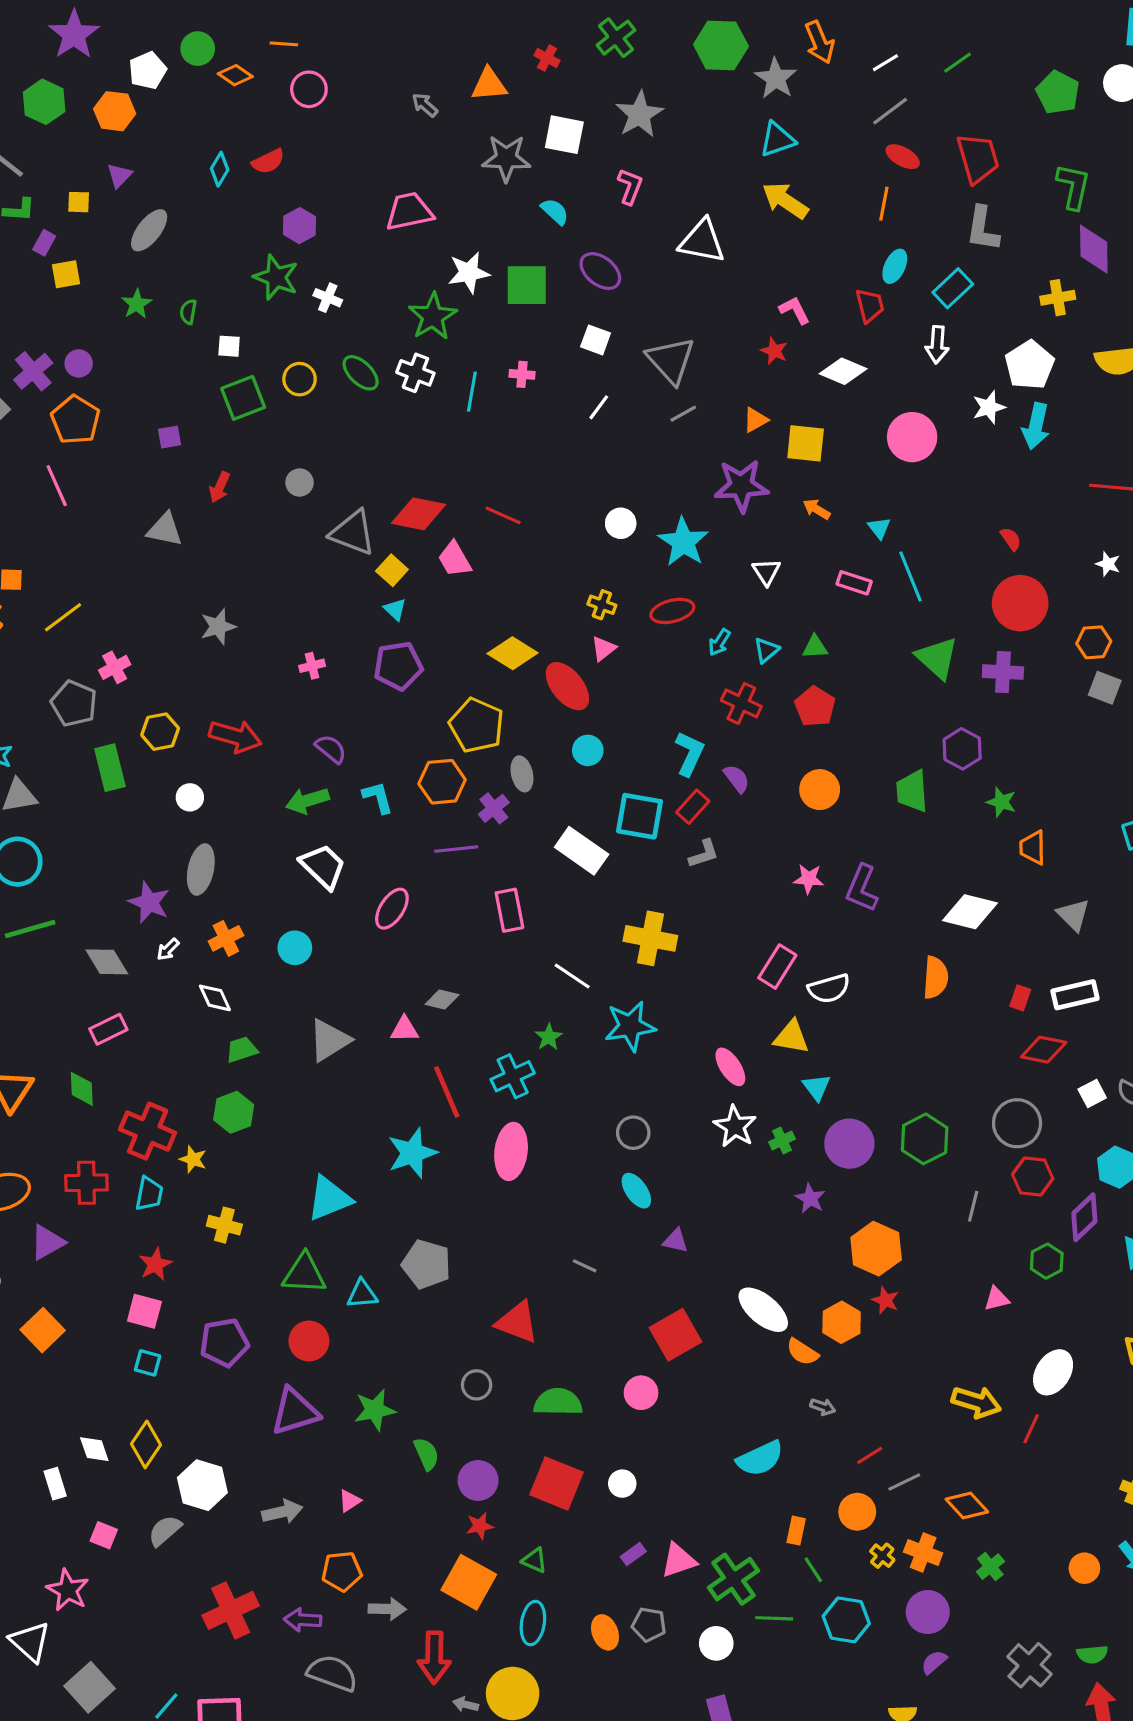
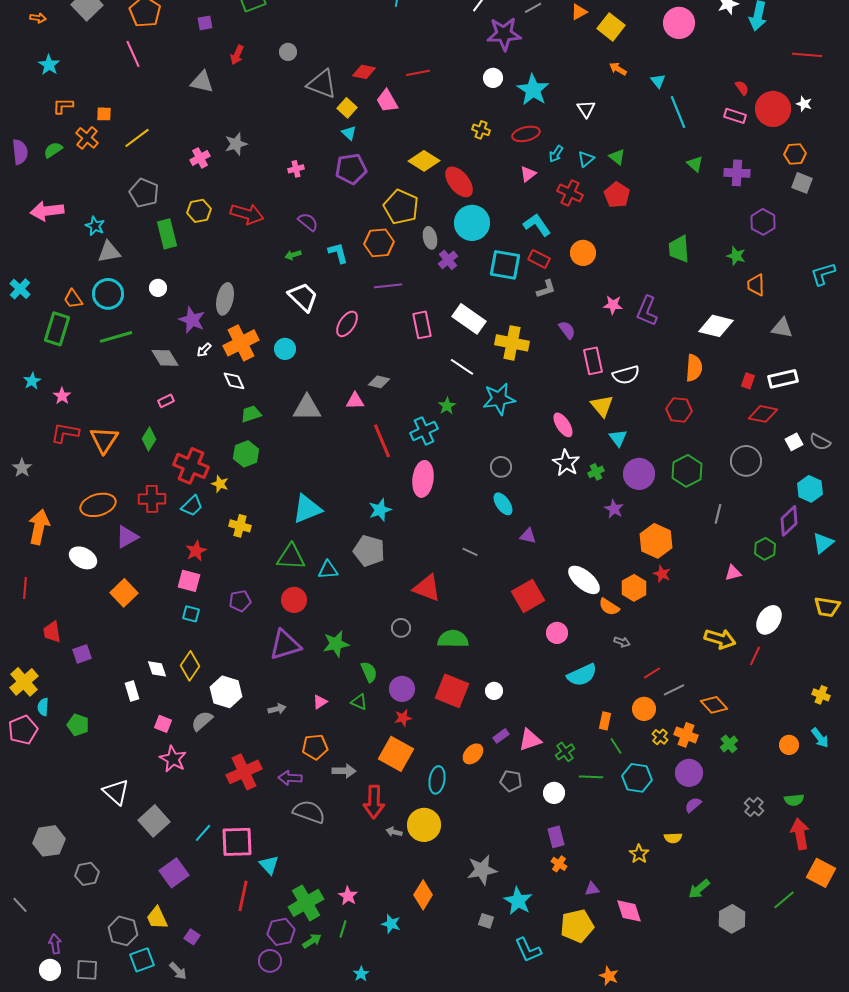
yellow square: (806, 443) -> (611, 27), turned 32
purple star: (741, 486) -> (504, 34), moved
red diamond: (419, 514) -> (364, 72), size x0.7
red line: (503, 515) -> (418, 73), turned -35
pink rectangle: (854, 583) -> (735, 116), moved
red circle: (1020, 603) -> (773, 109), moved
green triangle: (815, 647) -> (617, 157), turned 42
pink triangle: (603, 649) -> (528, 174), moved
green triangle: (937, 658) -> (695, 164), size x0.6
pink cross: (115, 667) -> (200, 158), moved
purple hexagon: (962, 749) -> (763, 222), moved
cyan circle: (588, 750) -> (472, 223), size x1.8
cyan L-shape: (690, 754) -> (537, 225), turned -60
purple semicircle: (737, 779) -> (567, 330), moved
orange circle: (820, 790) -> (583, 253), moved
white circle: (190, 797) -> (158, 288), moved
green arrow: (307, 801) -> (293, 255), size x0.6
red rectangle: (693, 807) -> (539, 259), turned 75
purple cross: (494, 808) -> (448, 260), moved
white rectangle: (582, 851) -> (469, 319), moved
gray triangle: (1073, 915) -> (782, 328), turned -35
orange cross: (226, 938) -> (241, 343), size x1.6
pink rectangle: (777, 967) -> (593, 361), turned -44
pink rectangle: (108, 1029) -> (166, 401), size x0.7
yellow triangle: (791, 1037) -> (602, 406), turned 40
gray triangle: (329, 1040) -> (307, 408), turned 32
green diamond: (82, 1089) -> (149, 439), turned 35
cyan star: (412, 1153) -> (380, 510), moved, size x0.7
red hexagon: (1033, 1177) -> (679, 410), moved
cyan trapezoid: (149, 1194) -> (192, 506), turned 35
purple pentagon: (224, 1343) -> (240, 601), size x0.7
pink circle: (641, 1393) -> (557, 633), moved
gray arrow: (282, 1512) -> (277, 709), size x0.7
green triangle: (535, 1560) -> (359, 702), moved
green cross: (733, 1579) -> (565, 752), size x0.6
pink star: (68, 1590) -> (173, 759), moved
orange ellipse: (605, 1632) -> (473, 754), moved, turned 65
gray cross: (1030, 1665) -> (754, 807), size x0.7

